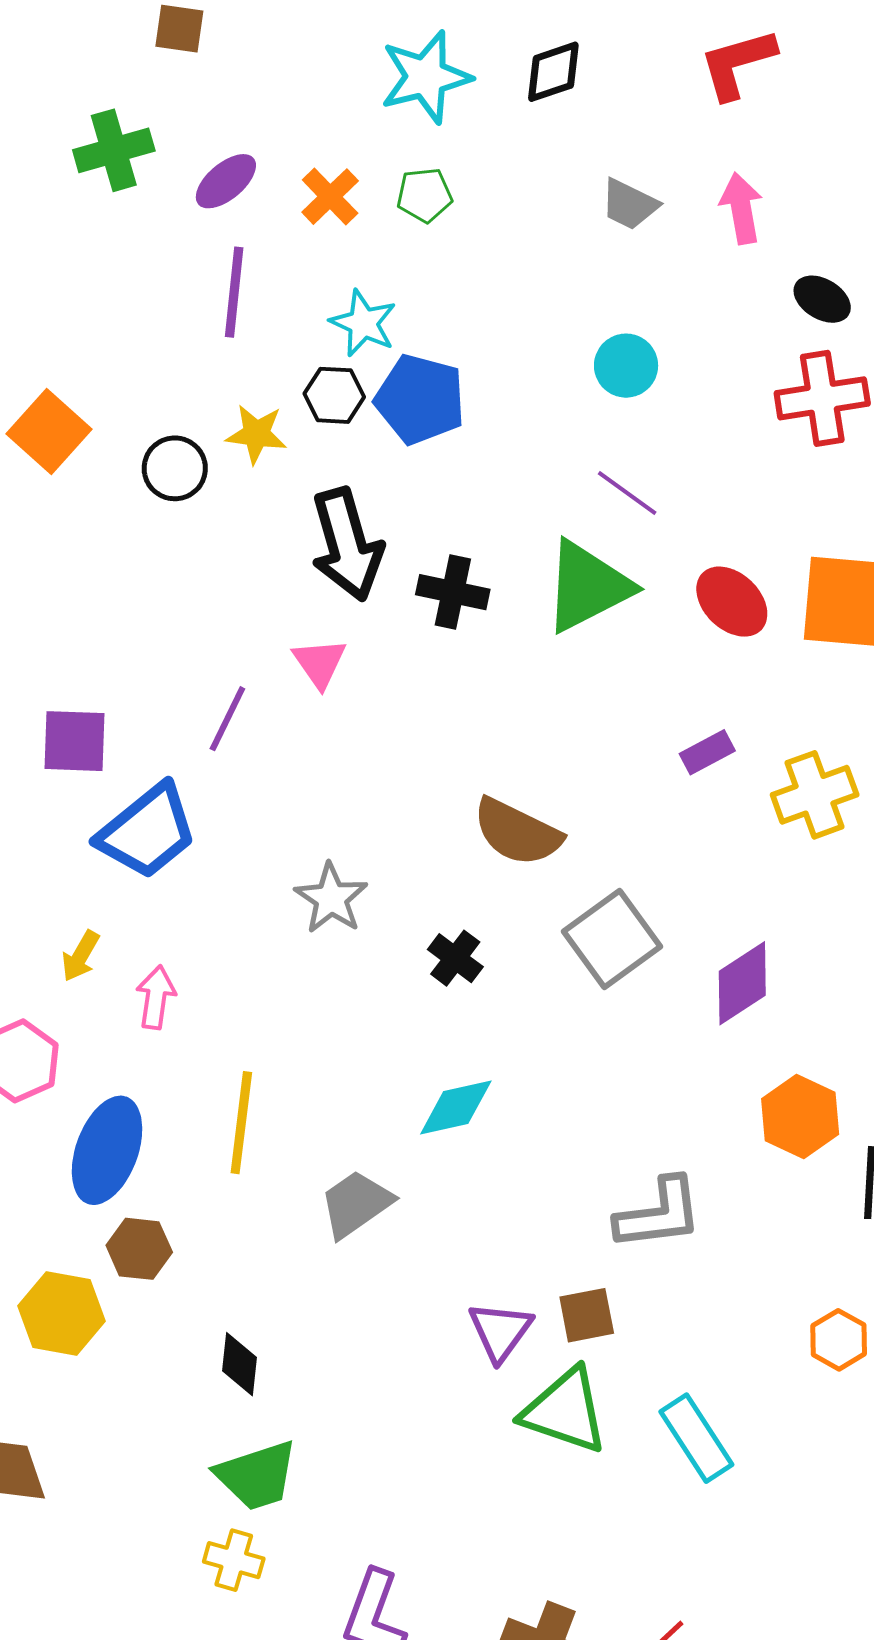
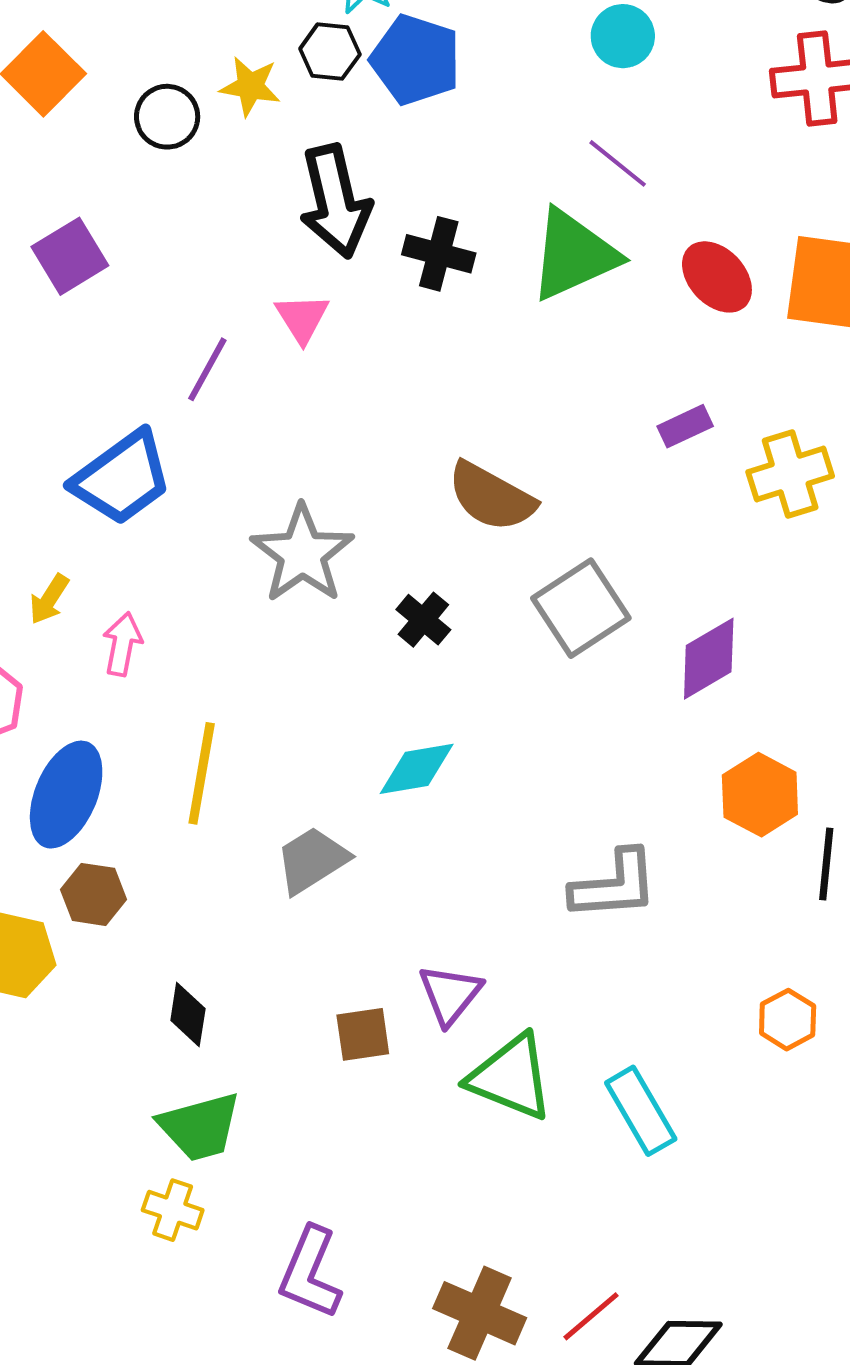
purple square: (74, 741) -> (70, 256), moved, turned -36
gray star: (331, 898) -> (302, 554), size x1.4
brown square: (587, 1315) -> (363, 1034), moved

